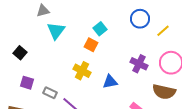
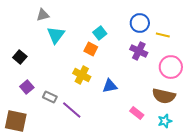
yellow line: (163, 31) -> (163, 35), turned 56
purple cross: (139, 64) -> (139, 51), moved
purple square: (27, 83) -> (27, 87), turned 32

